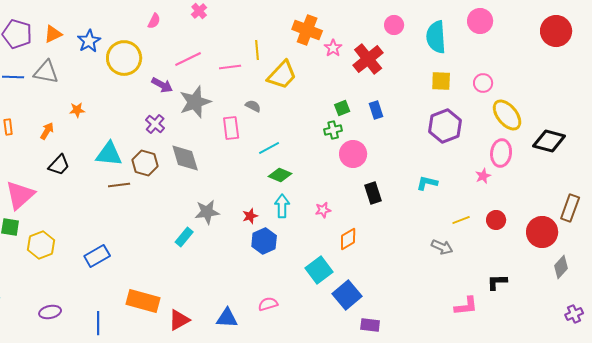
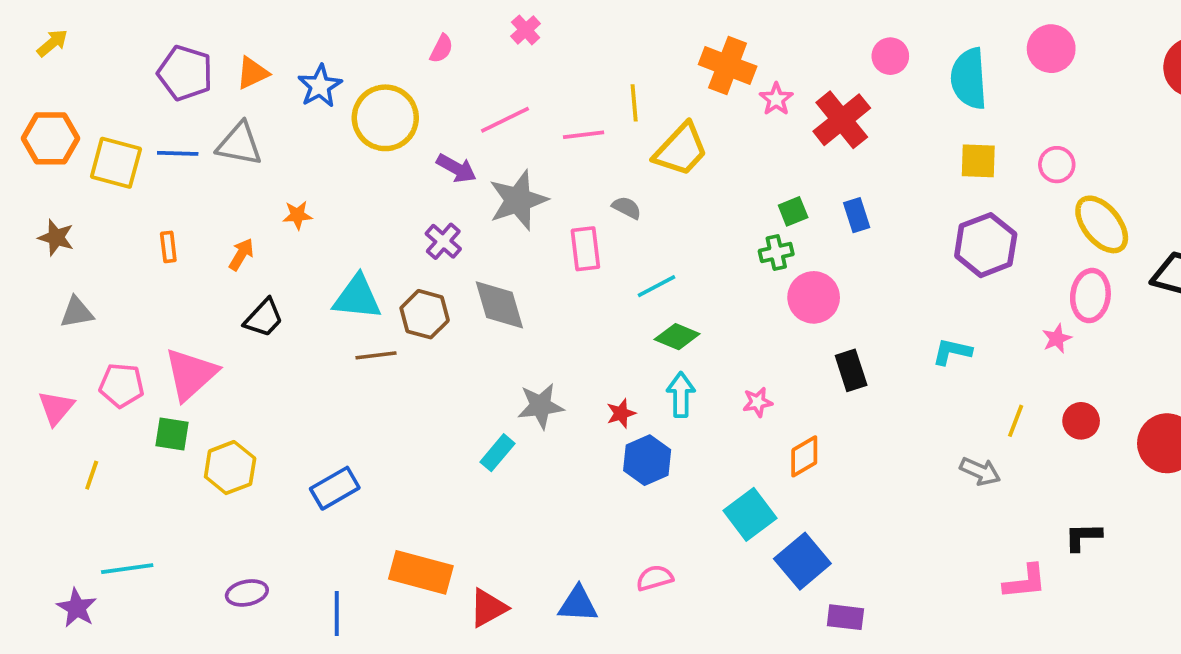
yellow line: (461, 220) -> (1016, 421), turned -48

